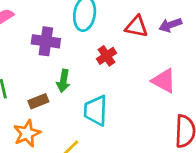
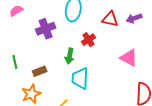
purple cross: (46, 41) -> (46, 29), turned -30
green arrow: (63, 81) -> (70, 56), moved

